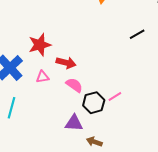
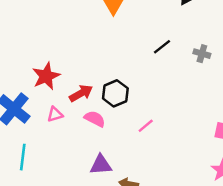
red arrow: (66, 63) -> (81, 93), turned -36
black hexagon: (94, 103) -> (115, 93), moved

